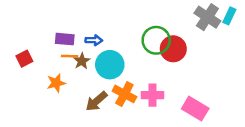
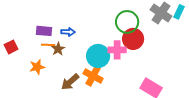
green circle: (156, 40) -> (127, 22), moved
cyan circle: (110, 65) -> (98, 56), moved
pink cross: (153, 95) -> (117, 50), moved

